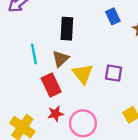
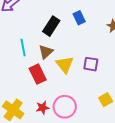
blue rectangle: (113, 16) -> (79, 18), moved
black rectangle: (67, 29) -> (51, 26), turned 30
red star: (56, 114) -> (43, 108), moved

